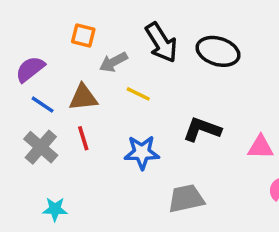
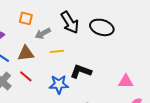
yellow line: (138, 94) -> (57, 51), turned -32
black L-shape: (202, 129) -> (81, 71), moved
red line: (83, 138) -> (26, 76), turned -32

